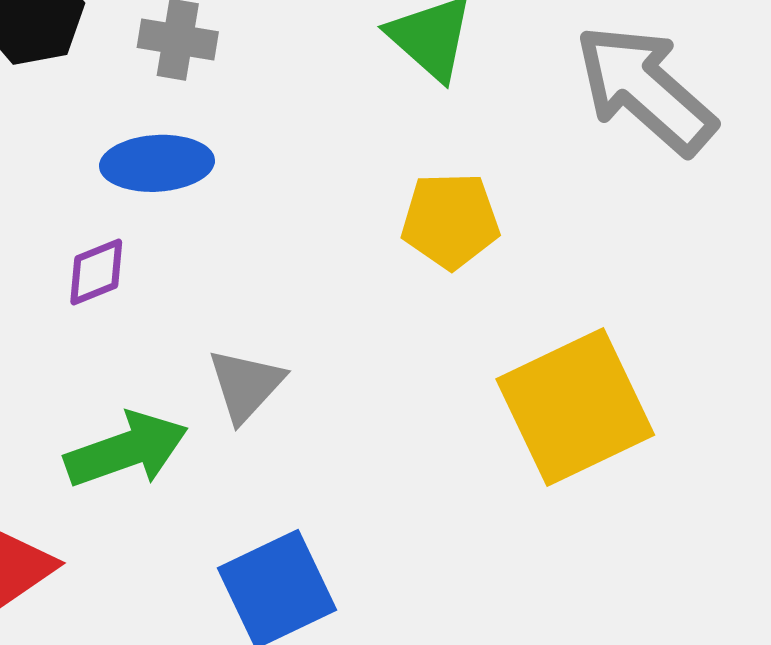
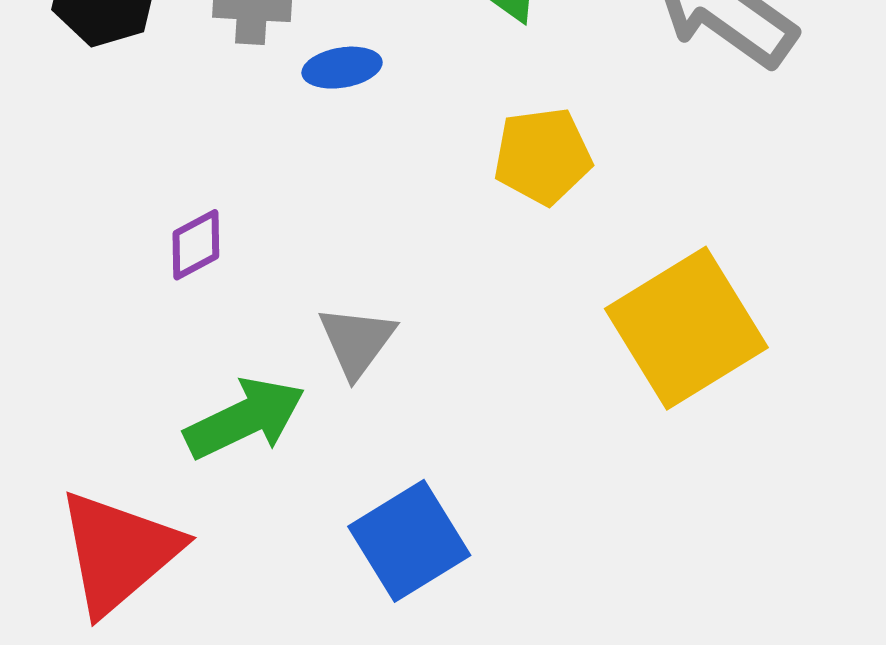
blue ellipse: (157, 163) -> (342, 68), moved, size x0.7

